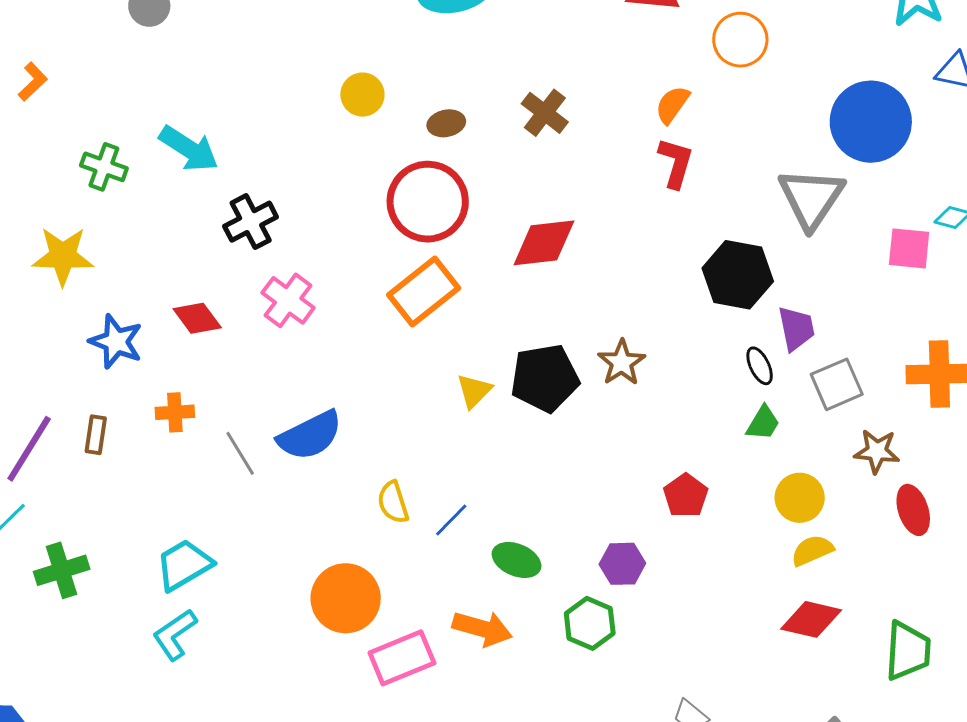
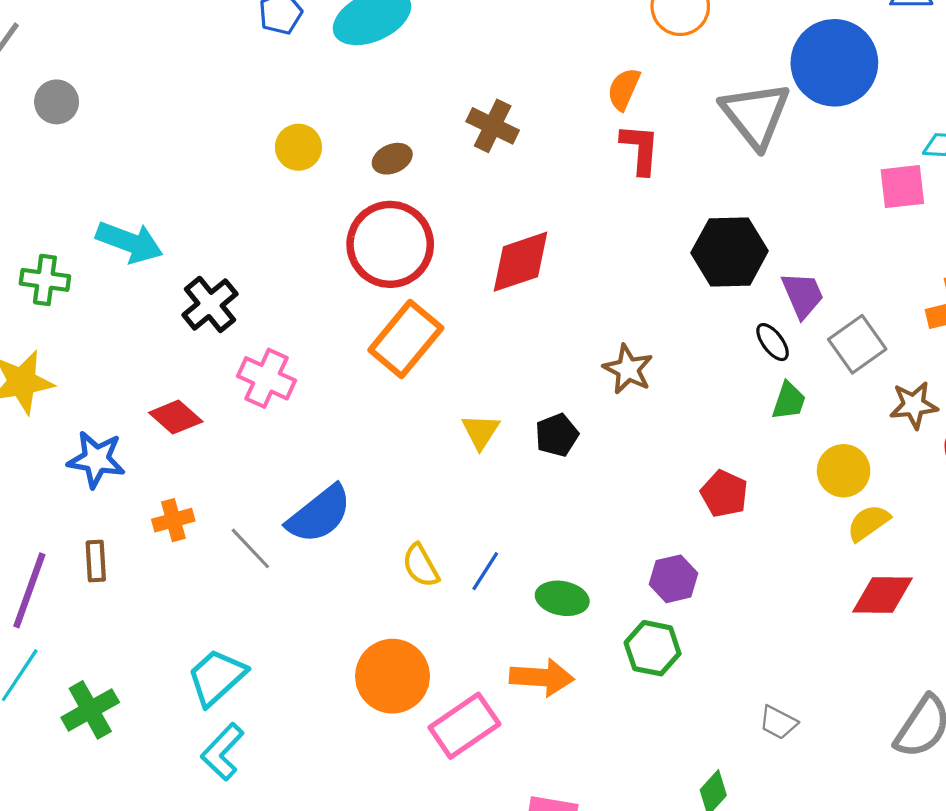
gray triangle: (811, 198) -> (755, 115), moved
black pentagon: (545, 378) -> (557, 435), moved, size x0.6

